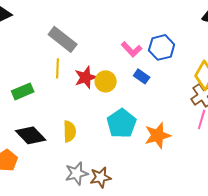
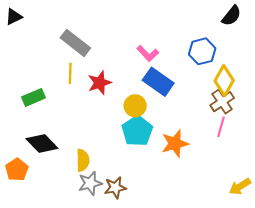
blue hexagon: (162, 47) -> (202, 51), moved
blue rectangle: (142, 76) -> (158, 82), size x1.8
yellow circle: (106, 81) -> (135, 106), moved
yellow semicircle: (70, 131) -> (83, 160), moved

